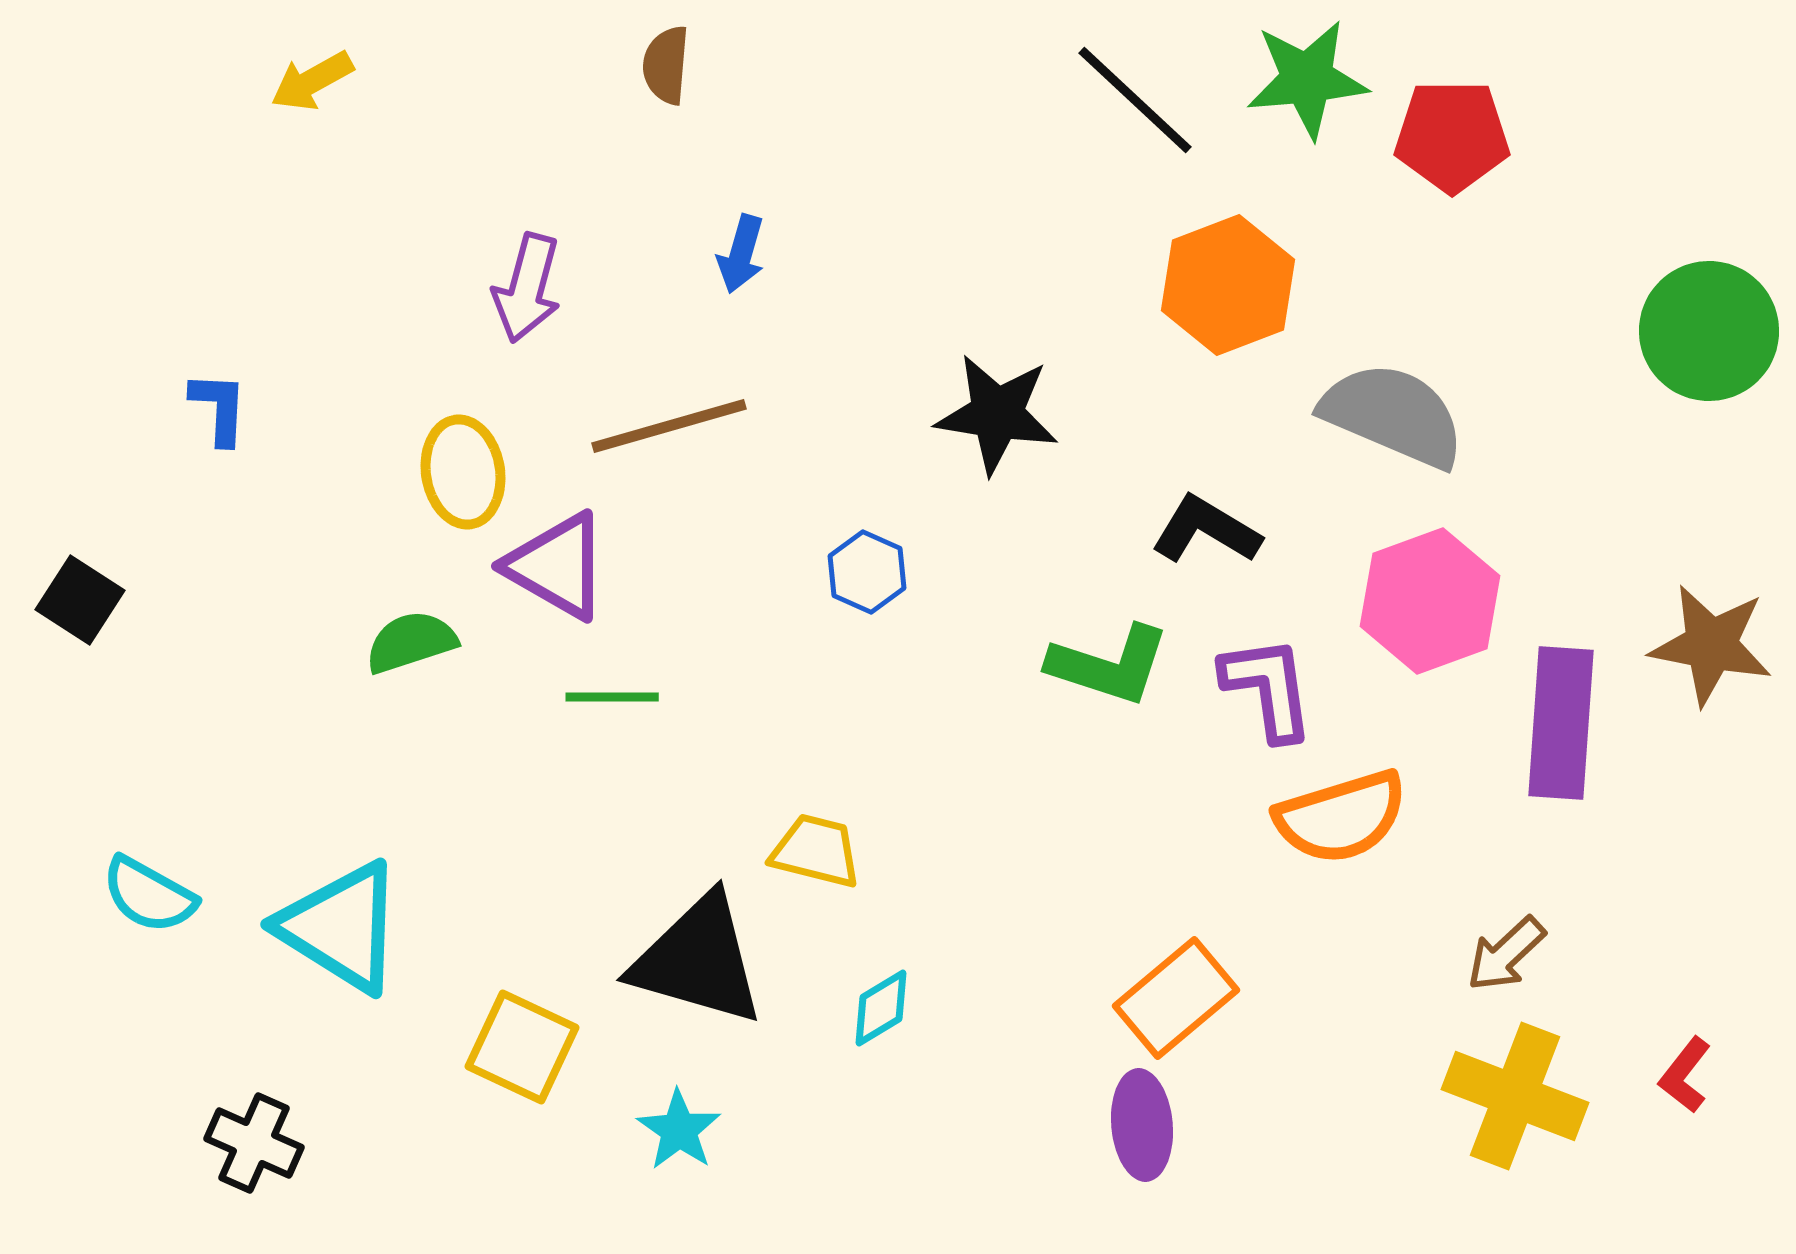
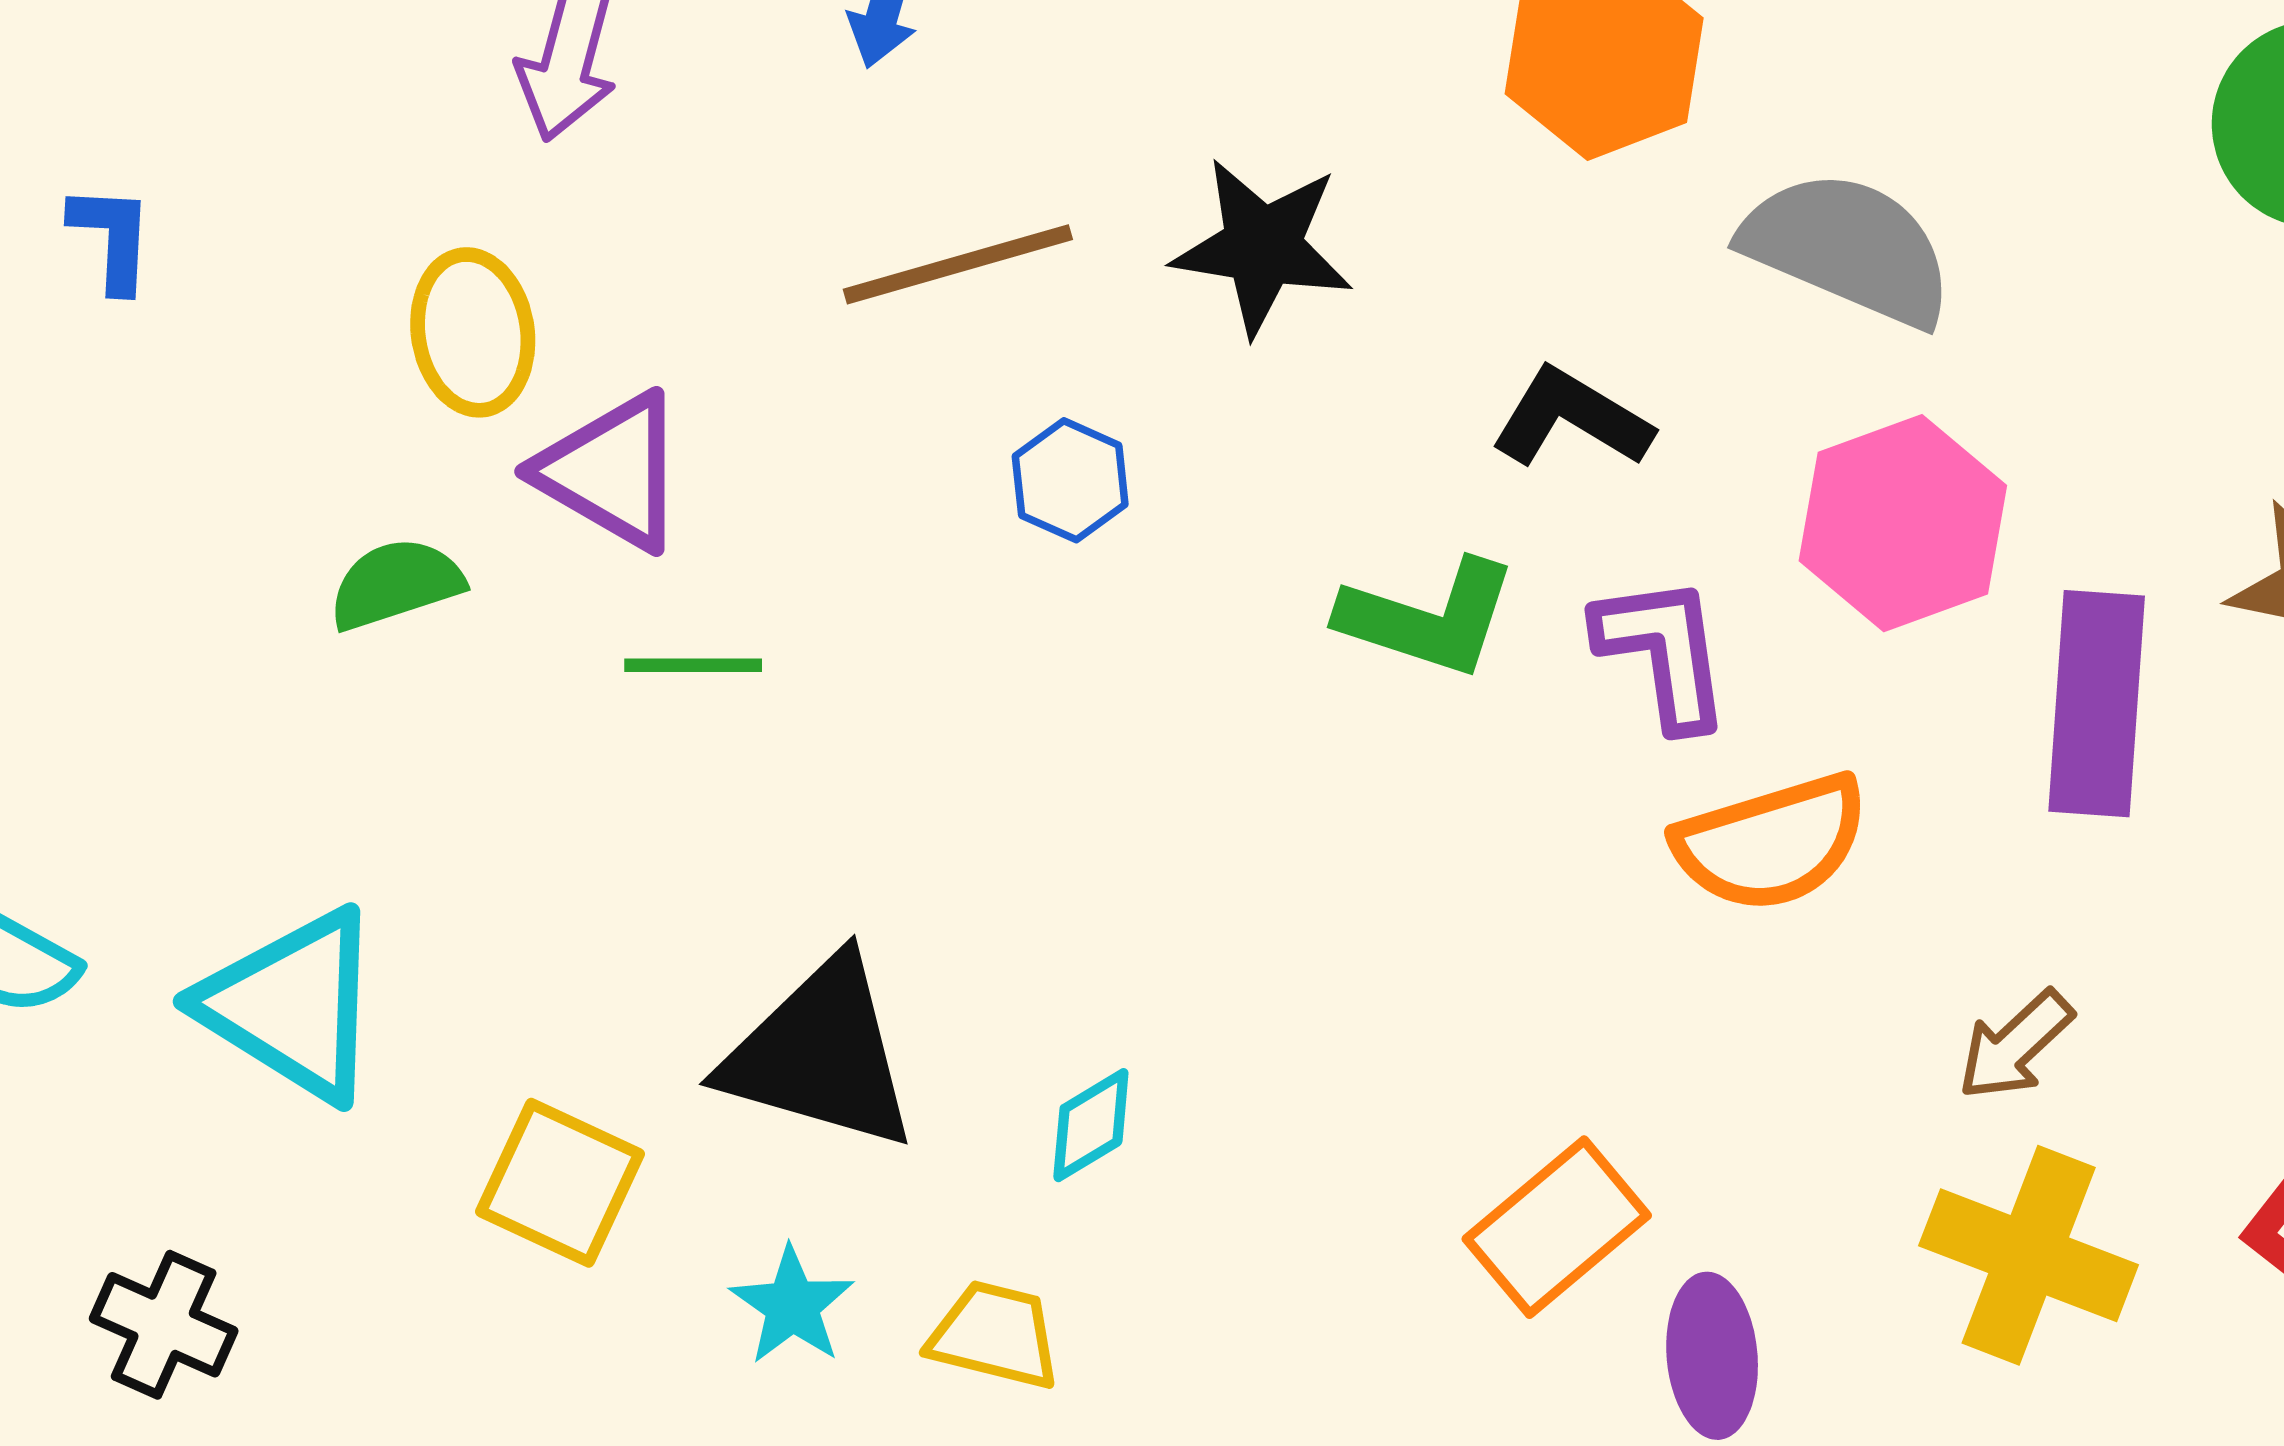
brown line: (669, 426) -> (958, 264), moved
yellow trapezoid: (816, 851) -> (995, 1335), moved
orange rectangle: (1176, 998) -> (1557, 1227), moved
purple ellipse: (1142, 1125) -> (1712, 1356), moved

